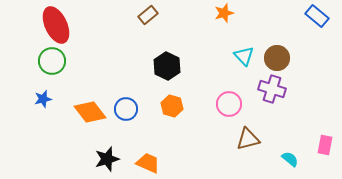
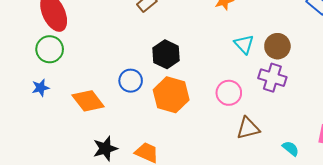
orange hexagon: (172, 106) -> (171, 95), size x1.6
blue circle: (126, 109) -> (131, 81), moved

